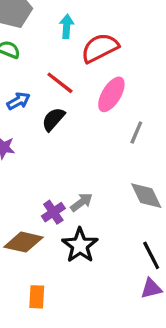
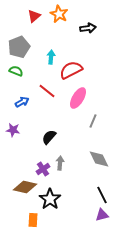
black semicircle: (53, 119) -> (49, 137), moved
gray arrow: (82, 202) -> (60, 163), turned -48
black star: (80, 245) -> (50, 199), moved

